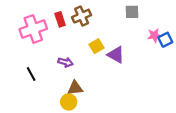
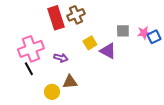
gray square: (132, 12) -> (123, 31), moved
red rectangle: (60, 19) -> (56, 18), size x1.6
pink cross: (33, 29) -> (31, 49), moved
yellow circle: (69, 102) -> (52, 92), moved

